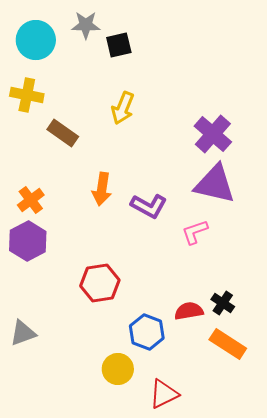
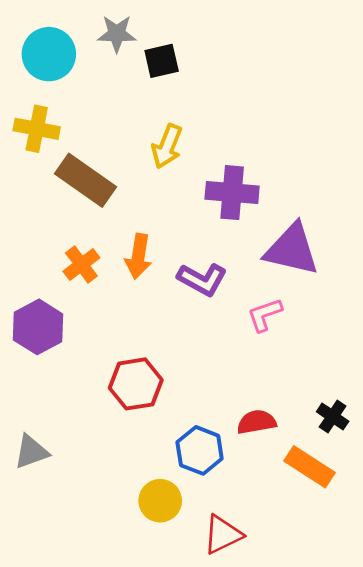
brown rectangle: (63, 133) -> (86, 180), size x1.4
purple cross: (213, 134) -> (232, 193), moved, turned -36
orange cross: (31, 200) -> (81, 264), moved
black cross: (223, 303) -> (333, 417), moved

